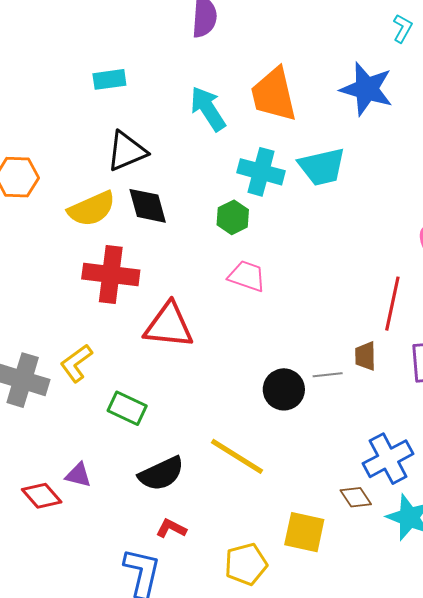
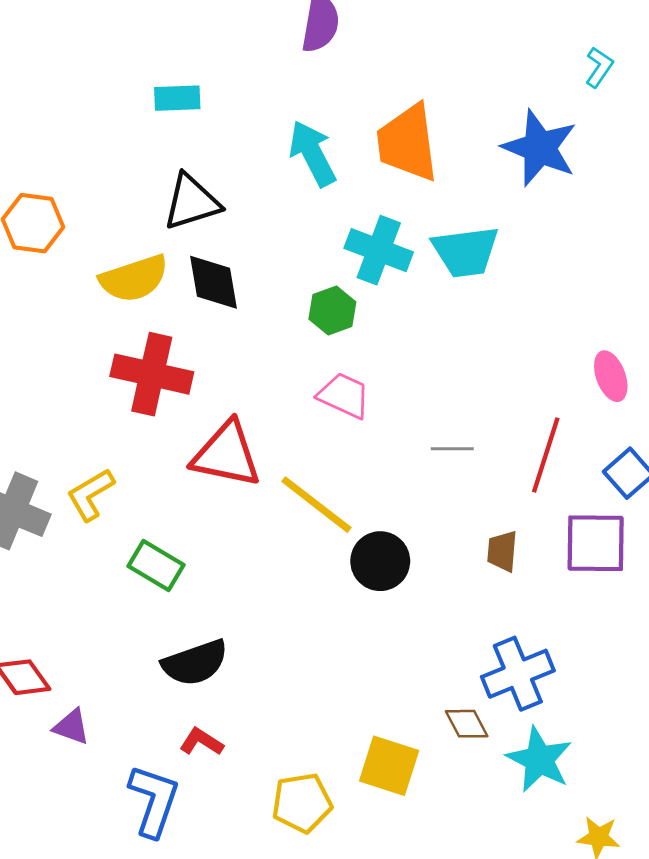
brown trapezoid: (365, 356) -> (502, 551), moved
gray line: (328, 375) -> (452, 449), moved
yellow line: (237, 456) -> (316, 505), moved
purple triangle: (78, 475) -> (71, 727), moved

